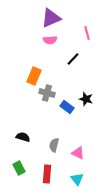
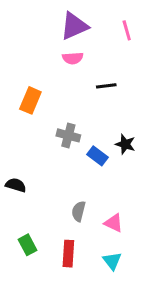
pink line: (87, 33) -> (127, 30), moved
black line: (73, 59) -> (106, 86), turned 40
orange rectangle: (34, 76) -> (30, 100), moved
black semicircle: (23, 137) -> (16, 185), moved

